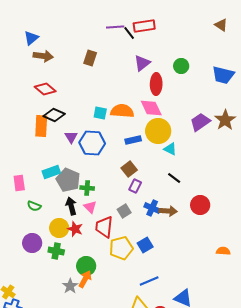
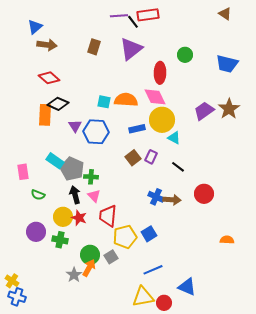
purple triangle: (142, 63) -> (131, 49), moved, size x1.4
cyan rectangle: (51, 172) -> (55, 161), turned 54
purple rectangle: (135, 186) -> (151, 157), moved
gray square: (124, 211) -> (111, 257), moved

